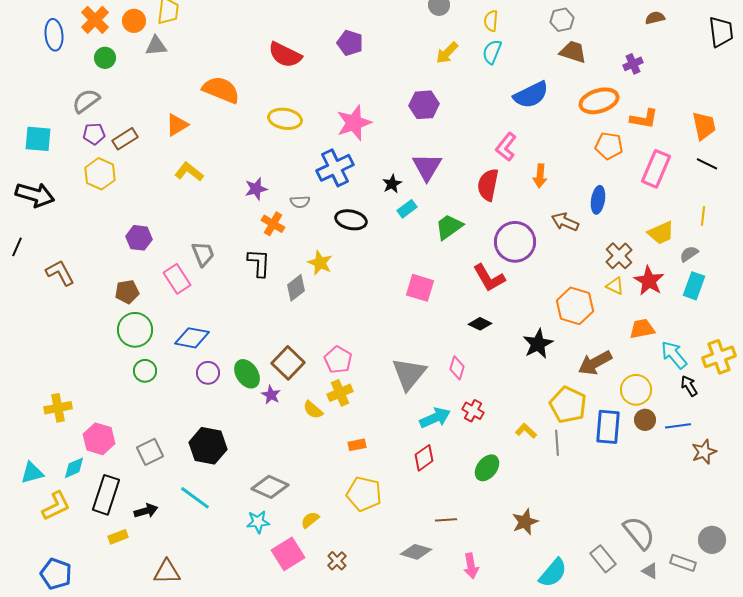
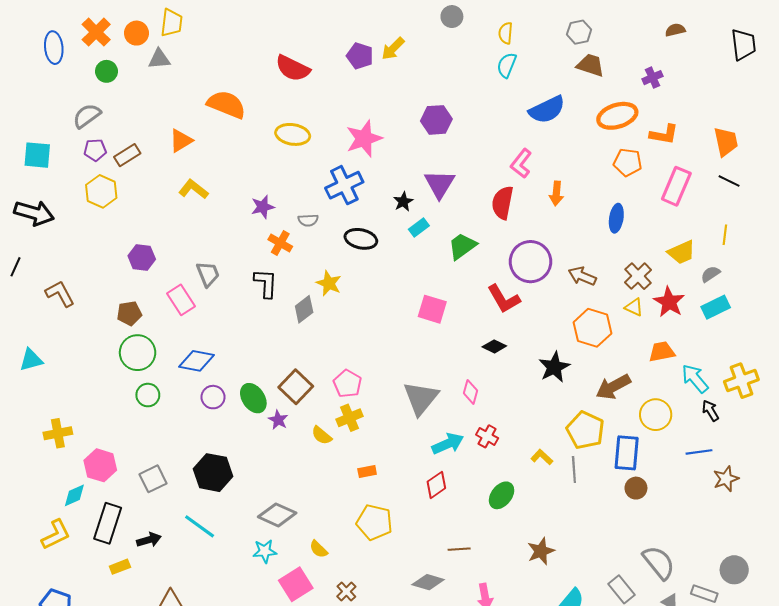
yellow arrow: (447, 53) -> (393, 49), moved
brown arrow: (565, 222) -> (582, 276), moved
cyan rectangle: (694, 286) -> (716, 307), turned 44
brown circle: (645, 420) -> (636, 488), moved
cyan triangle: (32, 473) -> (31, 360), moved
yellow semicircle: (310, 520) -> (318, 549), turned -96

